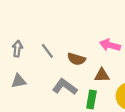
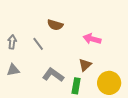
brown semicircle: (76, 59) -> (55, 25), moved
brown triangle: (102, 75) -> (85, 65), turned -40

